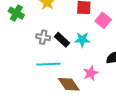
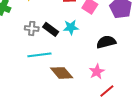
pink star: (91, 73) -> (97, 72), moved

